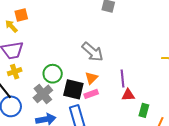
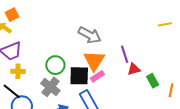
yellow cross: (15, 72) -> (18, 71), turned 32
orange triangle: (91, 78) -> (94, 61), size x1.6
green rectangle: (144, 110) -> (153, 81), turned -32

